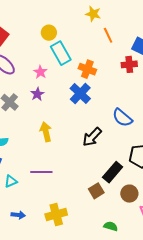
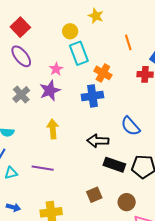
yellow star: (93, 14) -> (96, 16), moved
blue cross: (80, 93) -> (92, 96), turned 30
purple star: (37, 94) -> (50, 90), size x1.5
black arrow: (92, 137) -> (98, 141), turned 40
black rectangle: (113, 172) -> (114, 165), moved, turned 60

